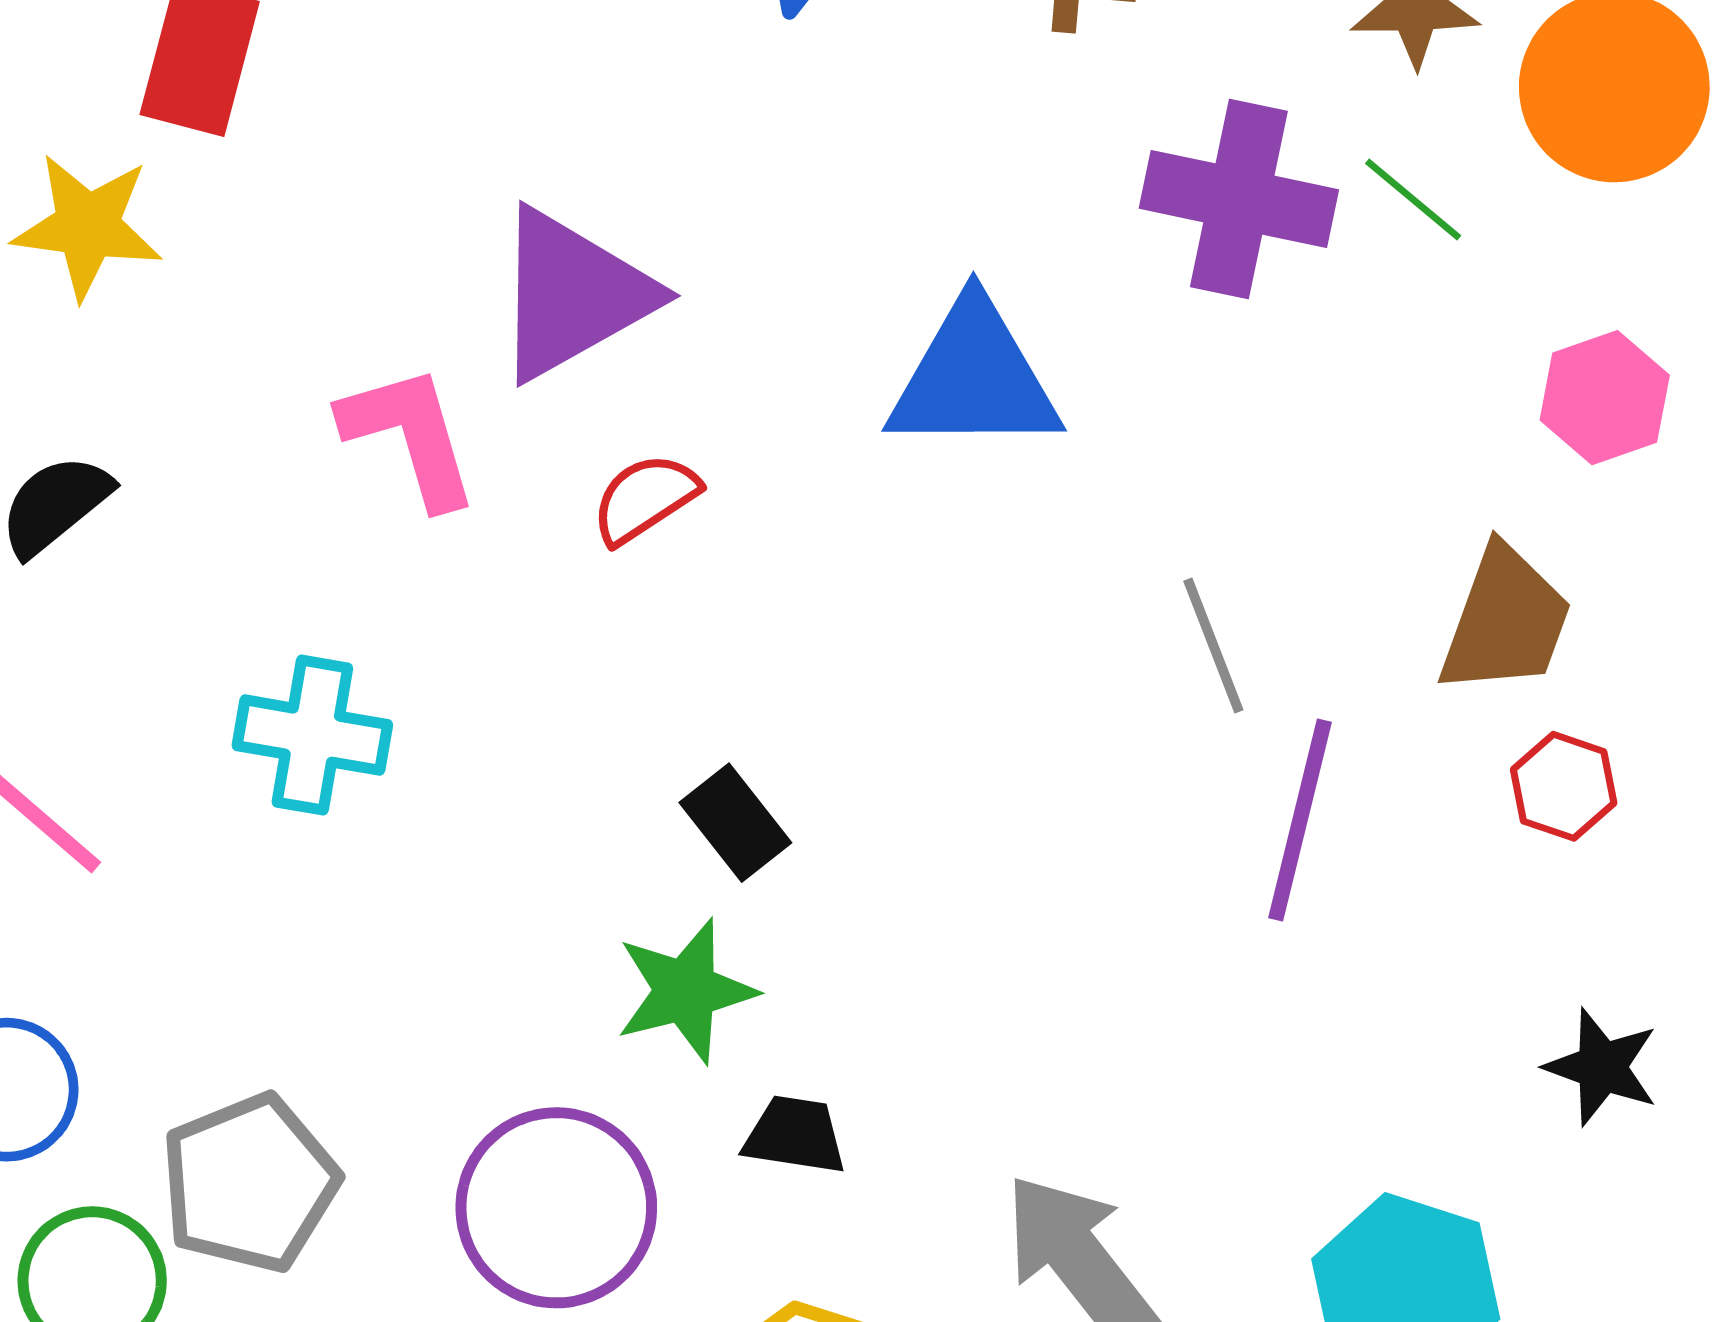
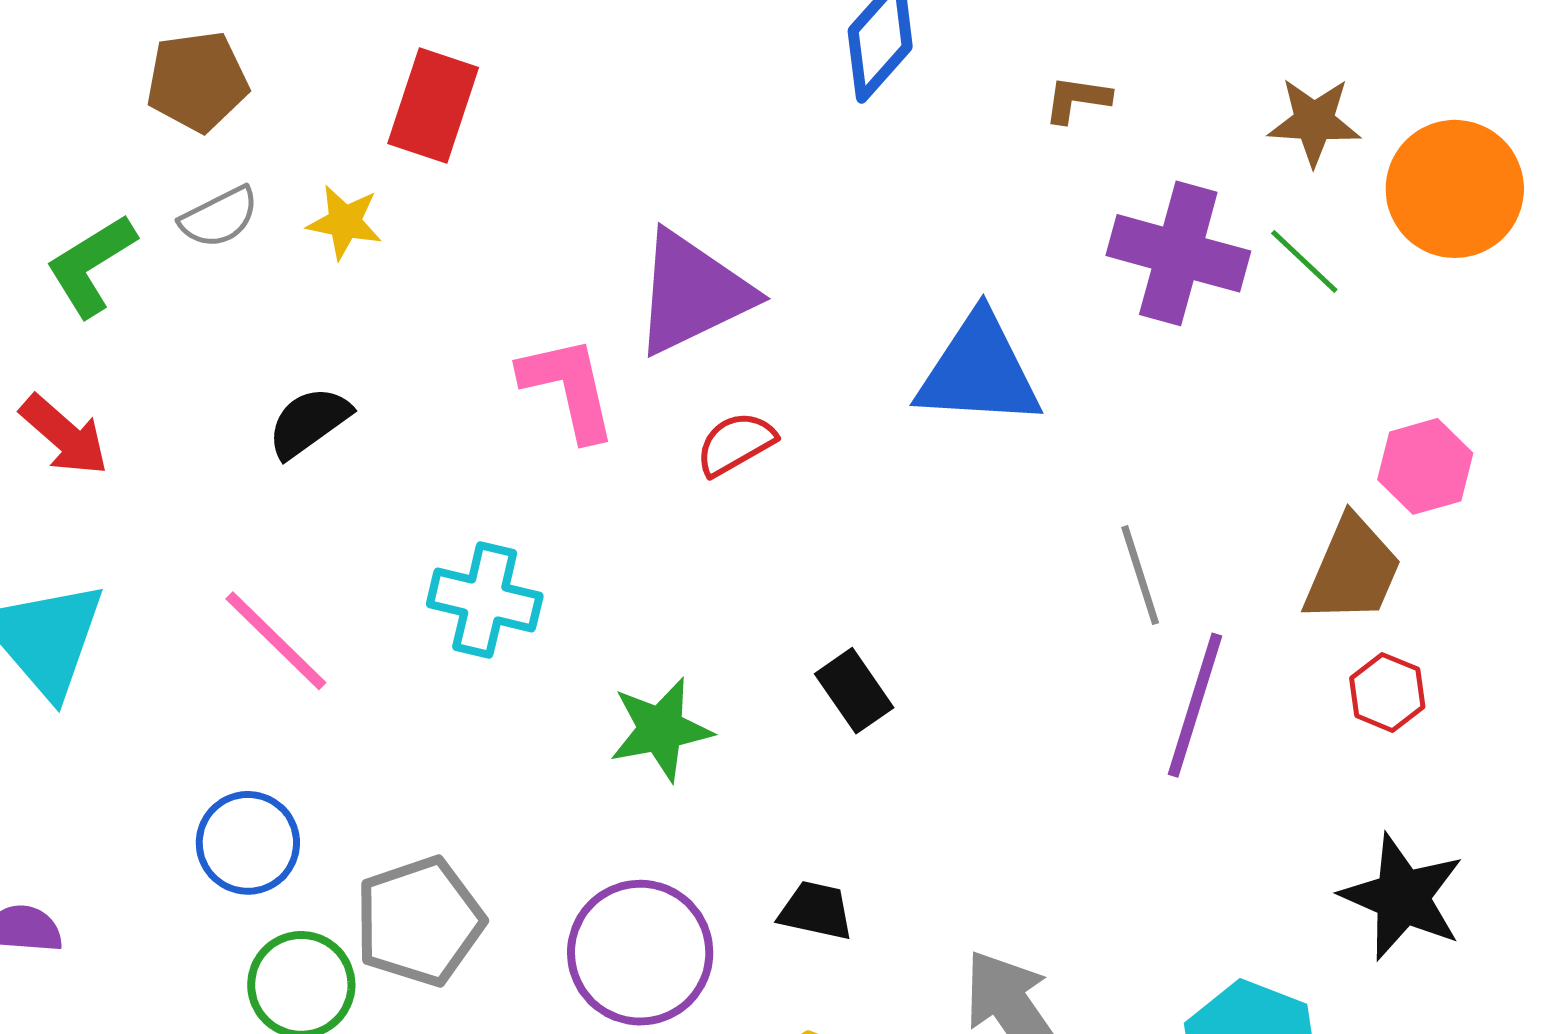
yellow star: (87, 226) -> (345, 222), size x0.7
pink hexagon: (1605, 398) -> (1425, 466), moved
black rectangle: (735, 823) -> (854, 691), moved
green star: (685, 991) -> (661, 729), moved
black star: (1602, 1067) -> (1402, 897), size x1.5

